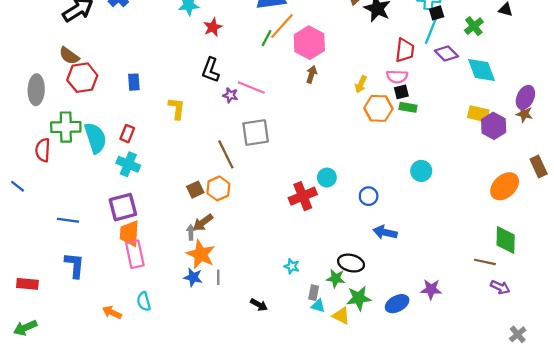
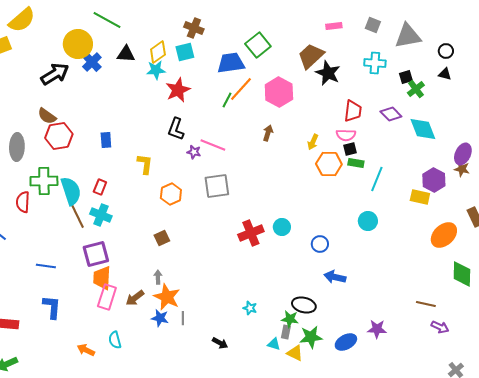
black square: (437, 13) -> (406, 77), moved
red star: (213, 27) -> (178, 90), size x1.4
cyan line: (431, 30) -> (377, 179), moved
pink hexagon: (309, 43) -> (279, 92), moved
yellow rectangle: (478, 114) -> (420, 197), moved
brown line: (226, 154) -> (77, 215), moved
orange hexagon: (218, 188) -> (171, 194), moved
red cross: (303, 196) -> (251, 233), moved
brown arrow: (203, 222) -> (135, 298), moved
green diamond: (506, 240) -> (462, 274), moved
pink rectangle: (135, 254) -> (107, 297), turned 30
gray rectangle: (314, 293) -> (286, 332), moved

